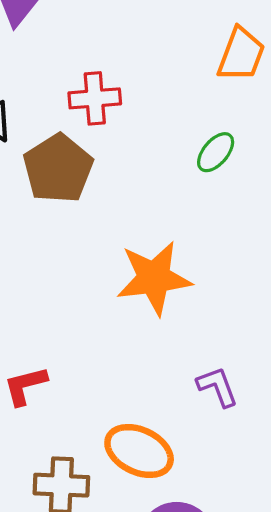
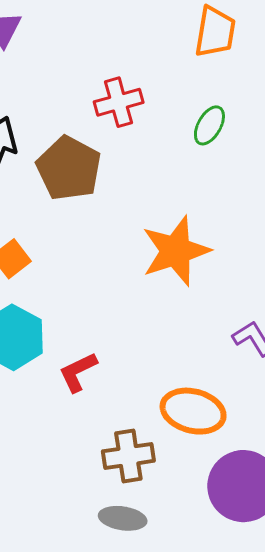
red cross: (95, 98) -> (119, 102), moved

